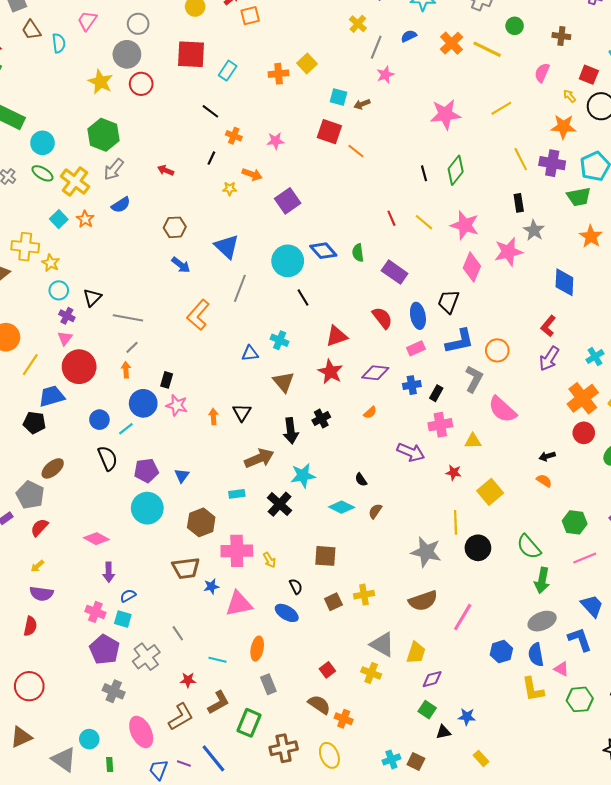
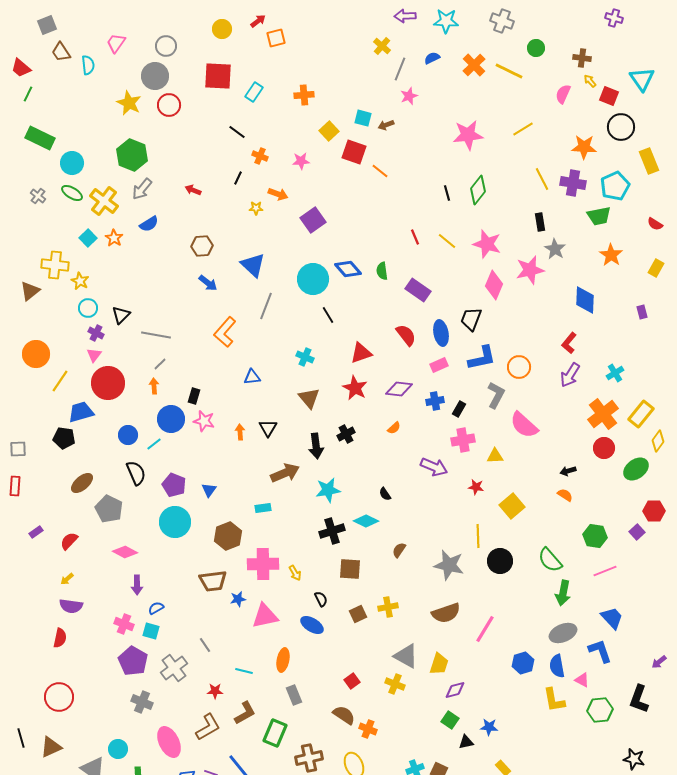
yellow square: (307, 63) -> (329, 131), moved
yellow arrow: (570, 96) -> (590, 81), moved
blue triangle: (250, 353) -> (252, 377), moved
purple pentagon: (146, 470) -> (174, 485), turned 30
gray pentagon: (30, 495) -> (109, 509), moved
black cross: (280, 504) -> (332, 531), moved, turned 30
brown semicircle: (375, 511) -> (399, 550), moved

